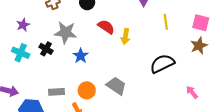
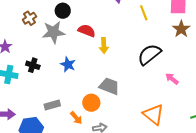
gray star: (66, 32) -> (54, 32), moved
yellow arrow: (125, 36) -> (104, 46), moved
orange circle: (87, 90) -> (91, 103), moved
pink arrow: (192, 92) -> (172, 79), moved

